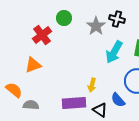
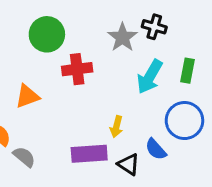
green circle: (64, 18) -> (47, 34), moved, size x1.5
red cross: (42, 35) -> (77, 69), moved, turned 30
gray semicircle: (31, 105) -> (24, 157), turned 35

